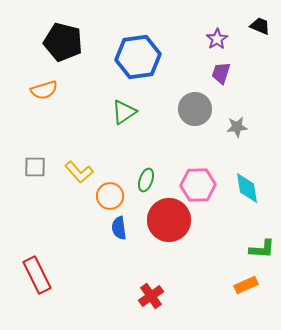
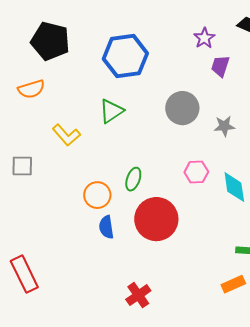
purple trapezoid: (221, 73) -> (220, 66), moved
yellow L-shape: (79, 172) -> (66, 135), moved
pink hexagon: (198, 185) -> (196, 172), moved, size x0.7

